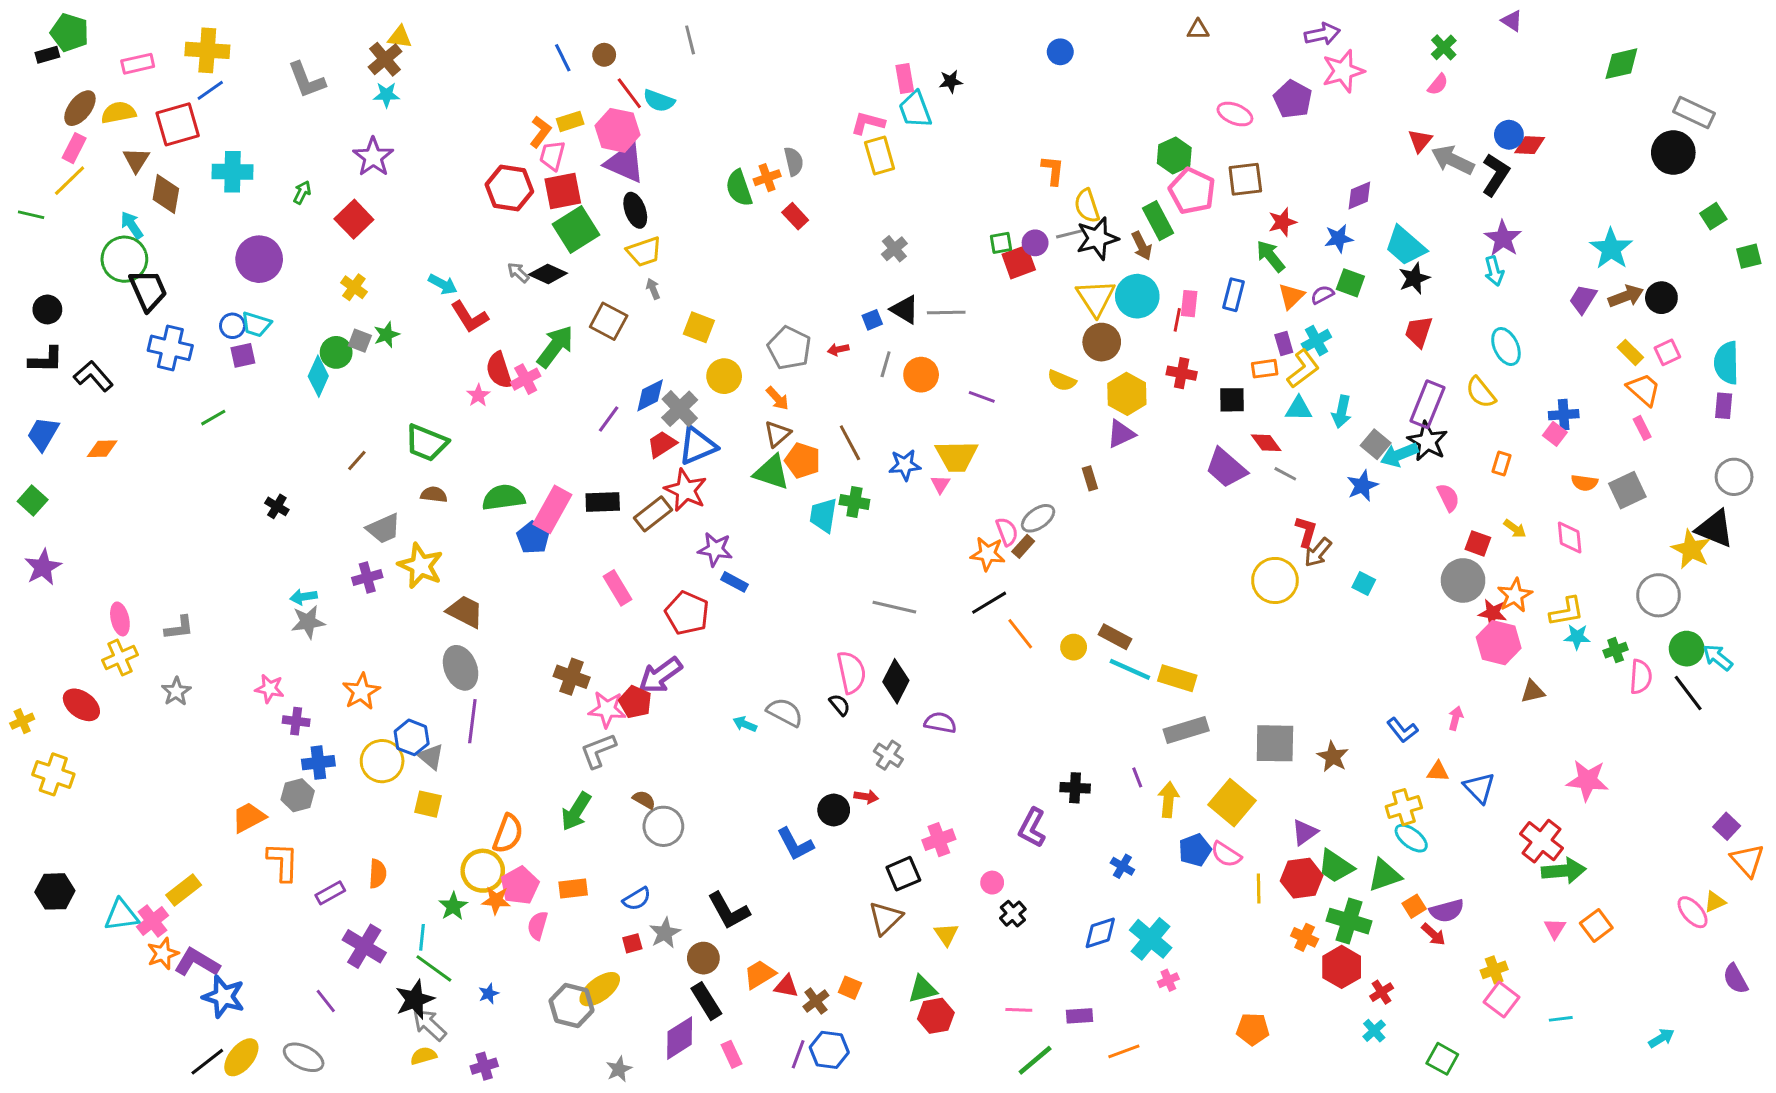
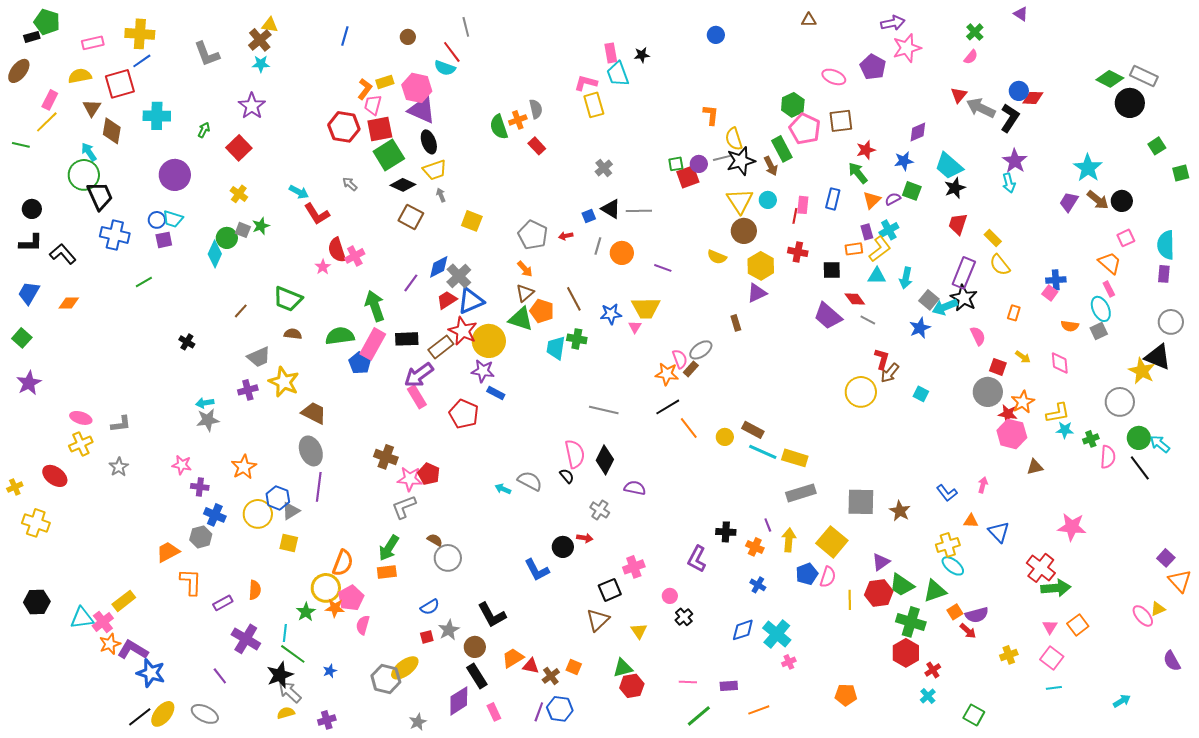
blue line: (563, 58) -> (345, 36), moved, turned 42
green diamond: (1621, 64) -> (1110, 79), moved, turned 40
red line: (629, 93) -> (452, 52), moved
brown ellipse: (80, 108) -> (19, 71), moved
black diamond: (548, 274) -> (403, 185), moved
cyan circle: (1137, 296) -> (768, 200), size x0.6
brown arrow: (1626, 296) -> (1098, 200), turned 60
green arrow: (555, 347) -> (375, 306), moved, turned -56
cyan ellipse: (1506, 347) -> (1101, 309), moved
yellow rectangle: (1630, 352) -> (993, 238), moved
yellow circle: (724, 376) -> (489, 341), moved, size x1.4
gray square: (1627, 490) -> (1099, 331), size x0.7
pink ellipse: (120, 619) -> (81, 418), turned -60
purple arrow: (660, 675) -> (419, 375), moved
gray triangle: (431, 757) -> (291, 511), turned 48
blue cross: (318, 763) -> (215, 515), turned 30
pink semicircle: (1226, 854) -> (828, 577), turned -105
orange rectangle: (573, 888) -> (387, 572), moved
orange cross: (1305, 937) -> (755, 547), moved
pink square: (1502, 1000) -> (1052, 658), moved

